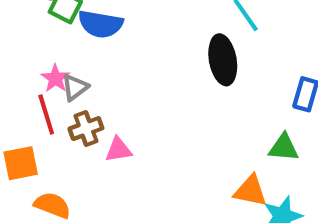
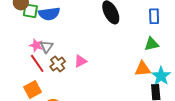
pink triangle: (118, 150) -> (80, 61), moved

